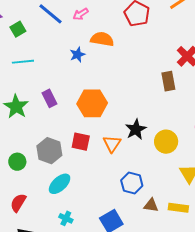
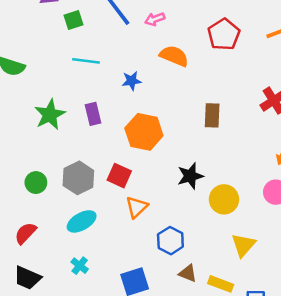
blue star: (77, 55) -> (132, 81), moved
cyan line: (23, 62) -> (86, 61), moved
brown rectangle: (168, 81) -> (212, 115), moved
orange triangle: (112, 144) -> (137, 207), moved

